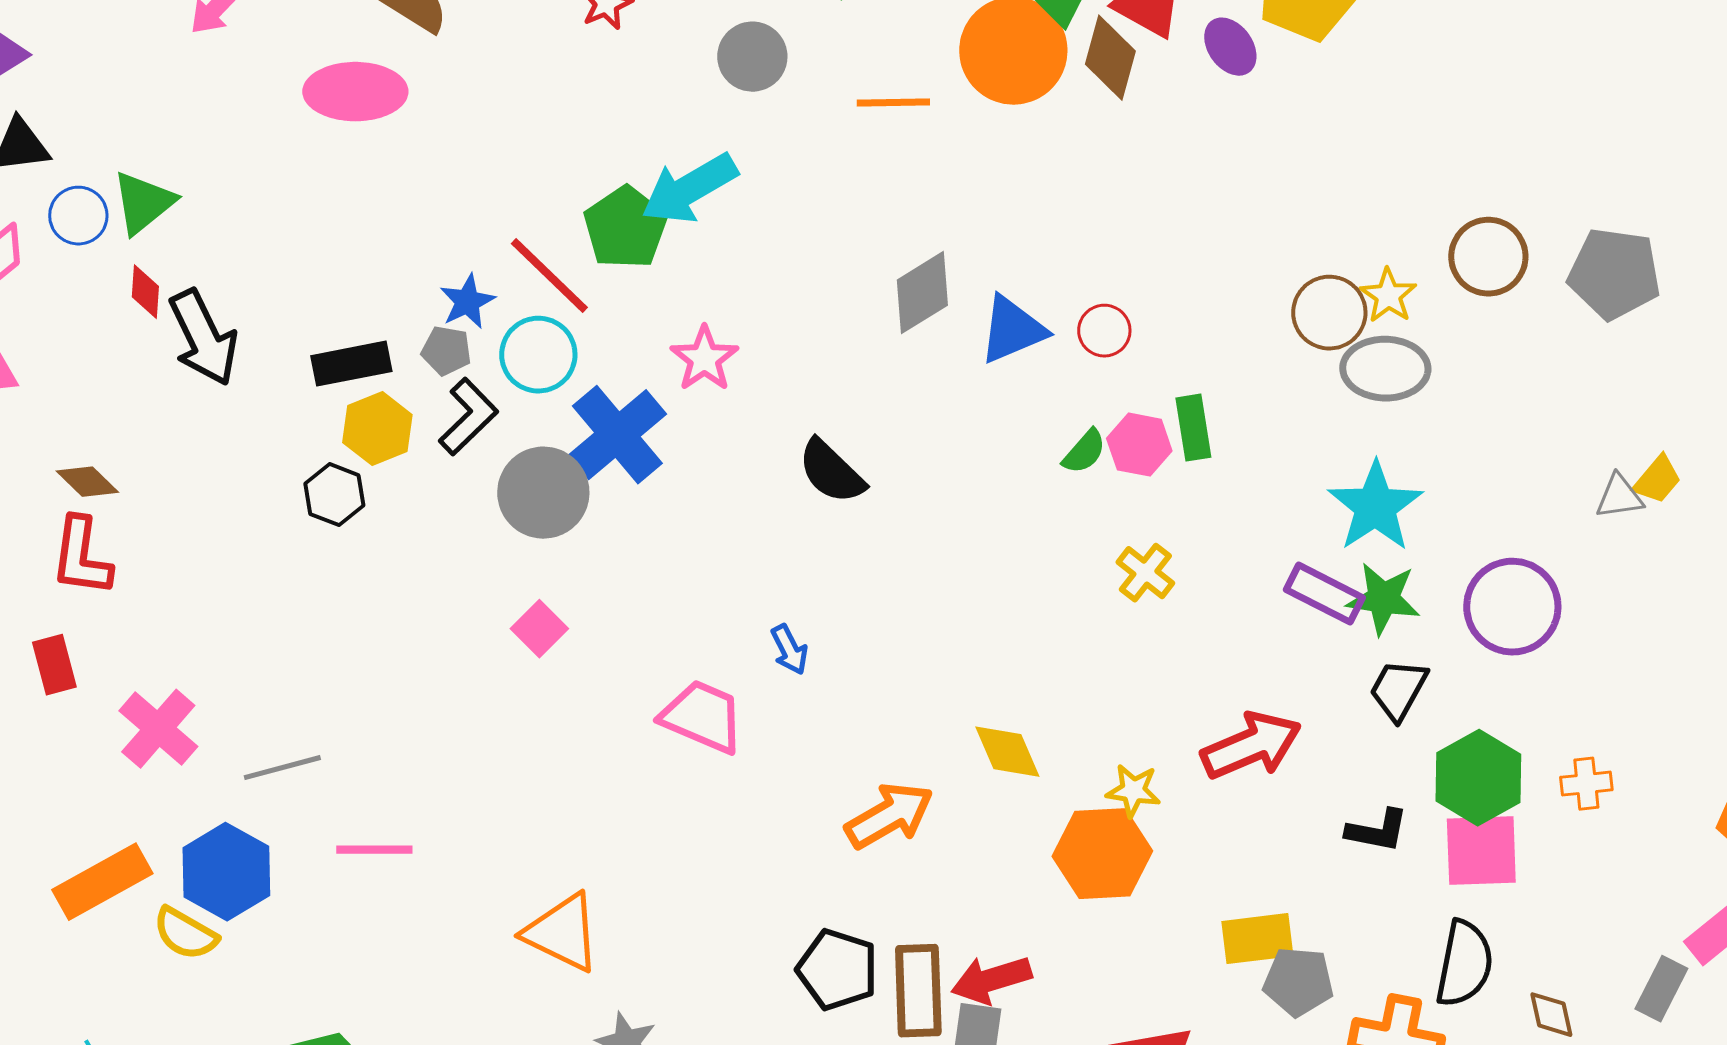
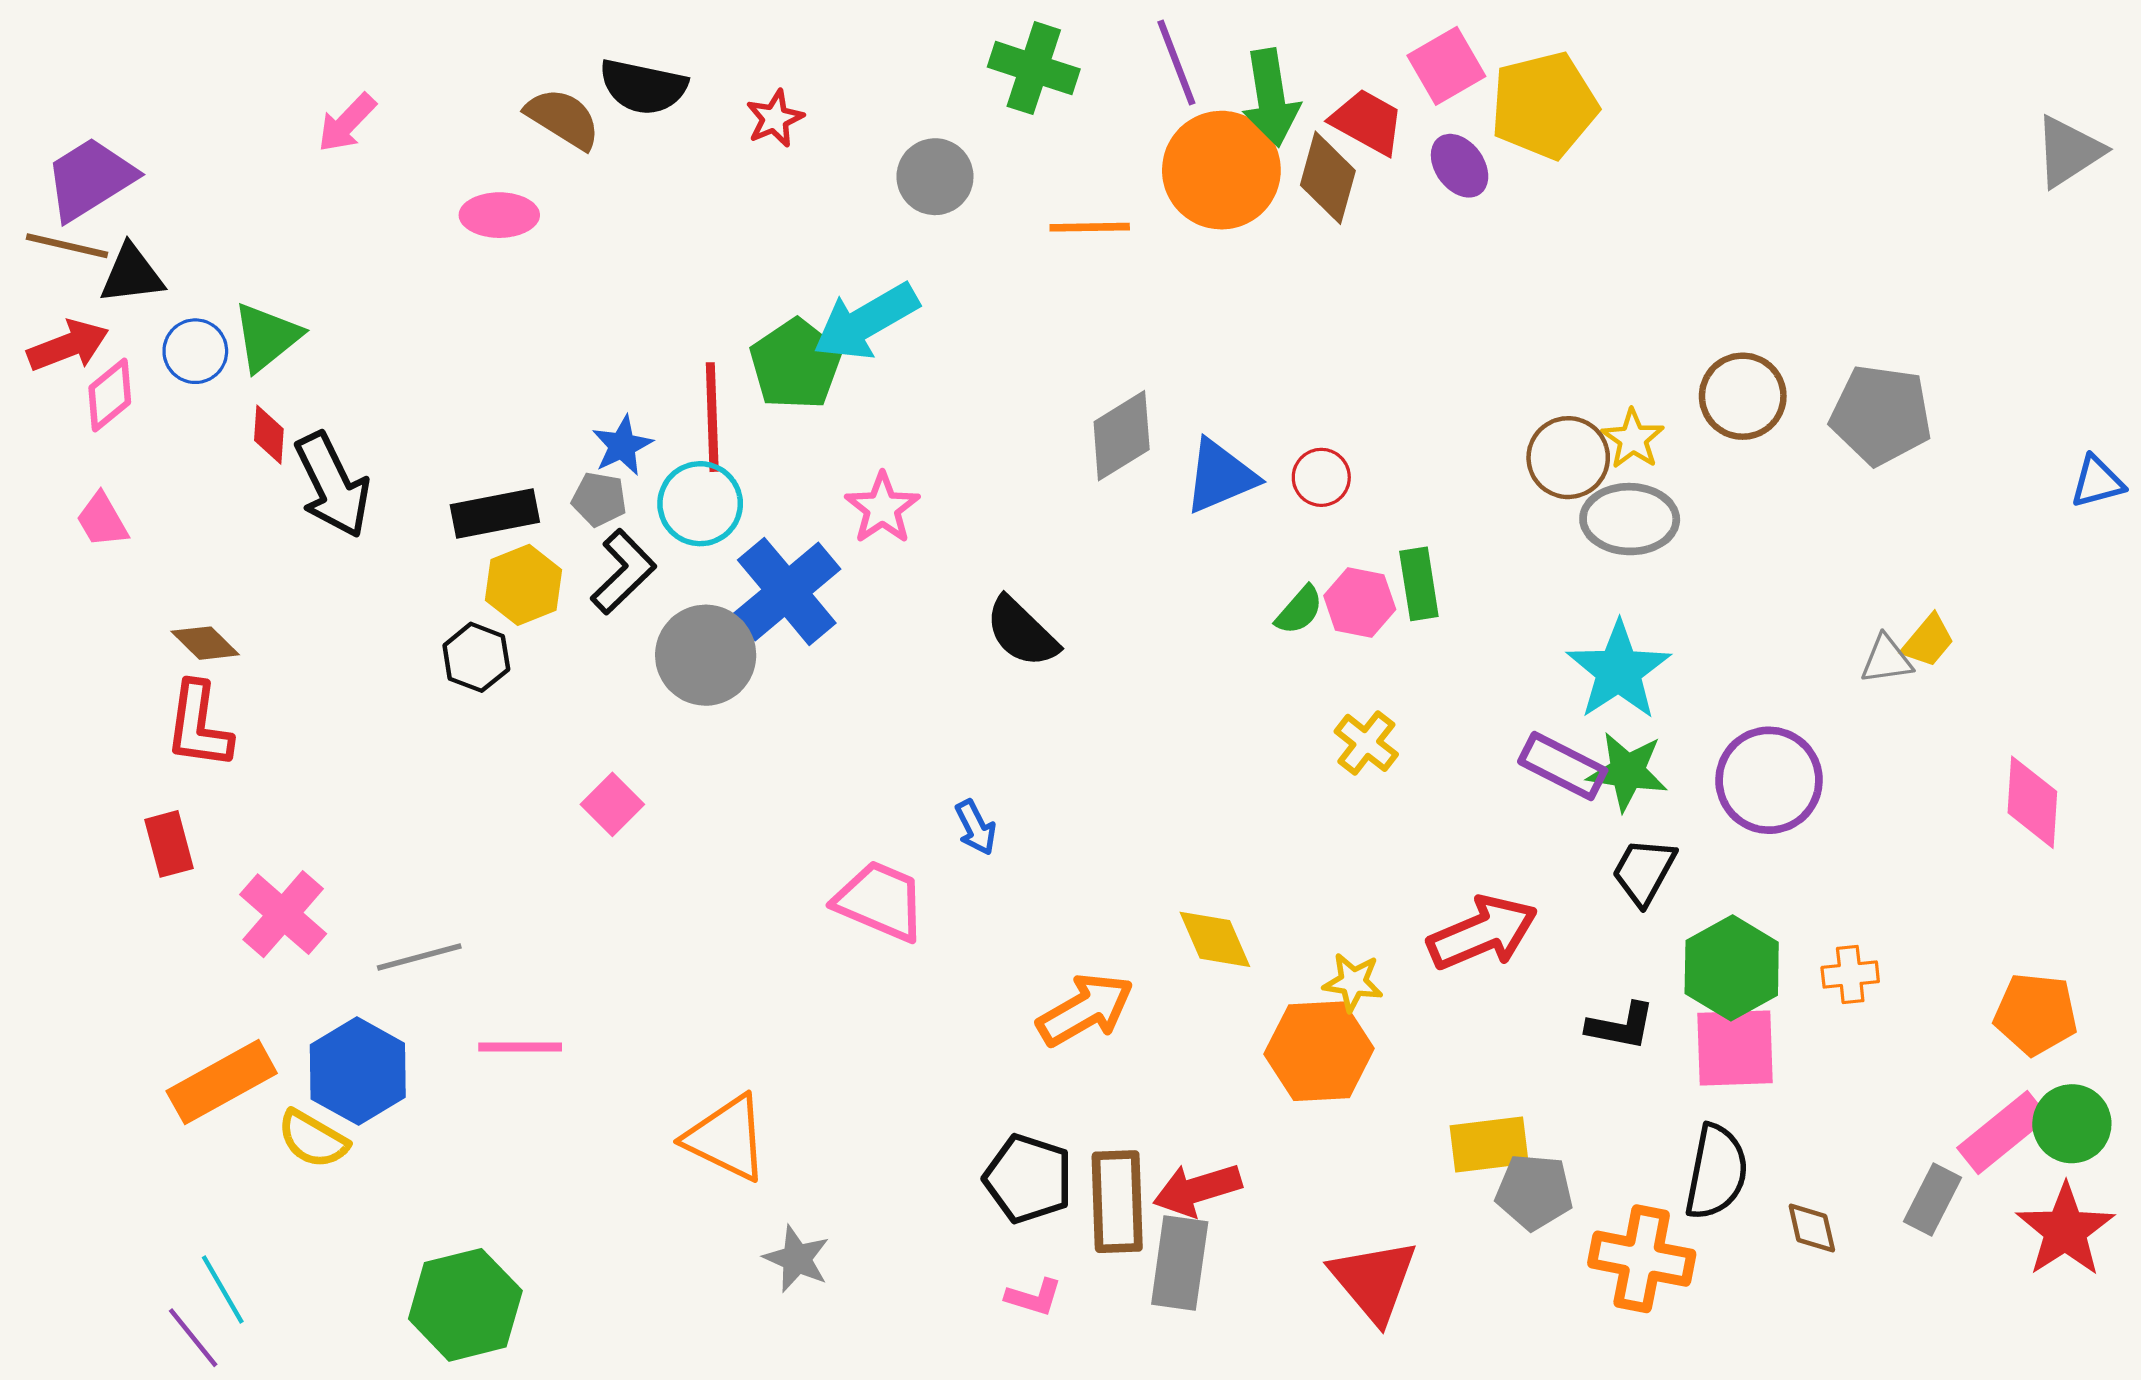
pink ellipse: (355, 92) -> (499, 215), size x0.7
red line: (549, 276) -> (712, 417), turned 44
pink square: (539, 629) -> (612, 804), moved

